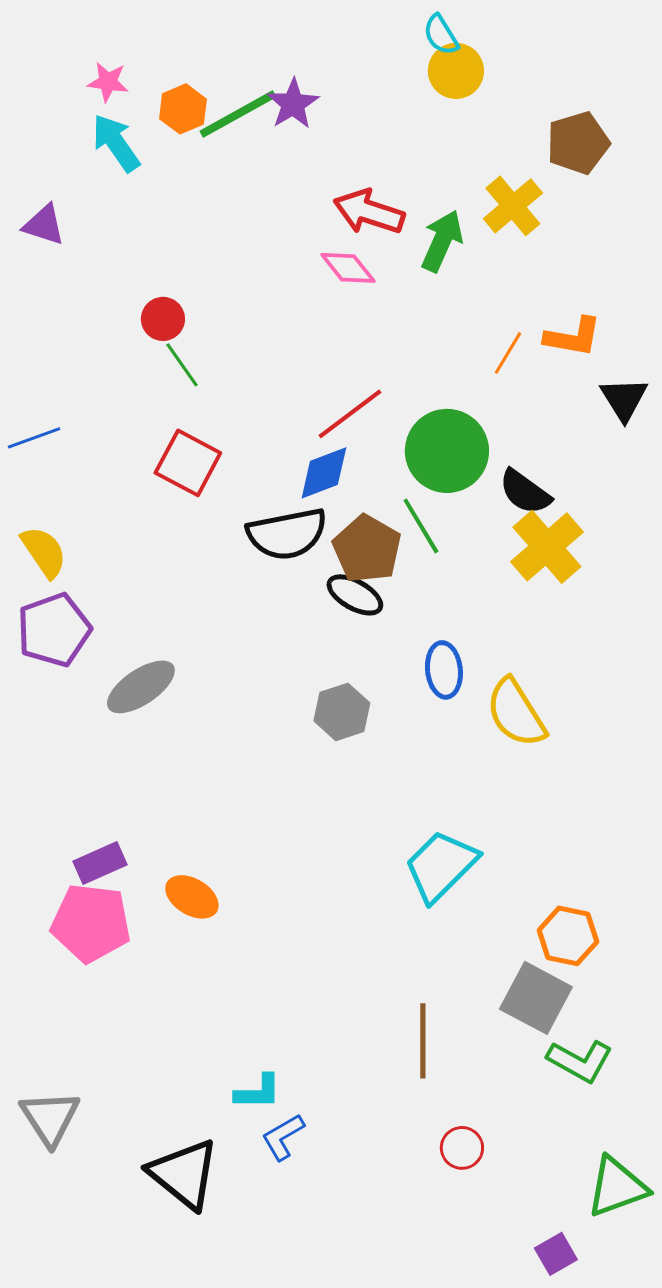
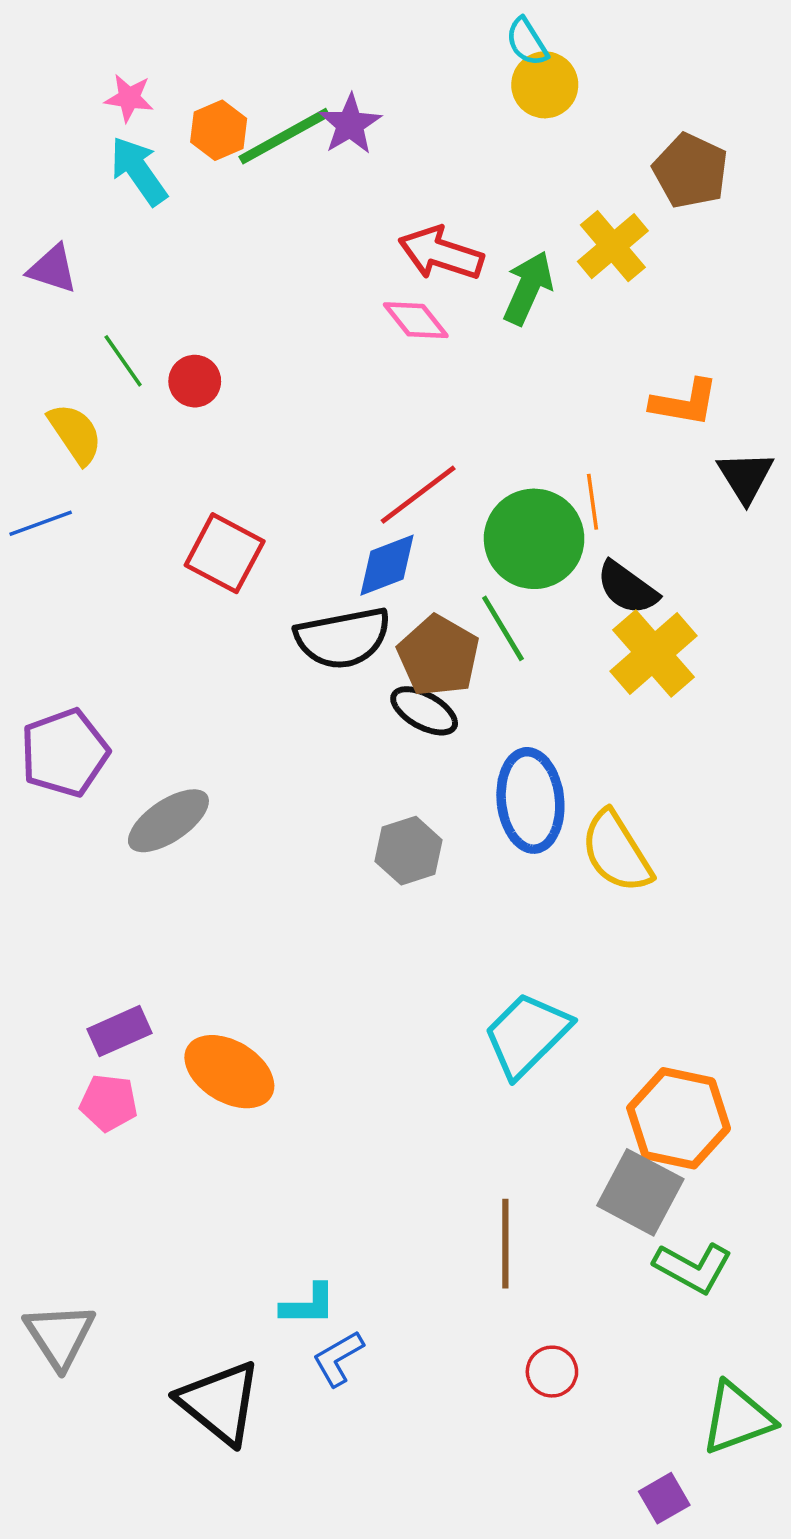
brown pentagon: (578, 143) -> (691, 171), turned -30
orange line: (508, 353) -> (593, 502), moved, turned -39
green line: (182, 365) -> (123, 361), moved
yellow semicircle: (44, 552) -> (75, 434), moved
blue ellipse: (444, 670) -> (530, 800), size x1.5
orange ellipse: (192, 897) -> (229, 1072), size x1.4
pink pentagon: (91, 923) -> (109, 1103), size x0.6
orange hexagon: (568, 936) -> (679, 1118), size x1.4

